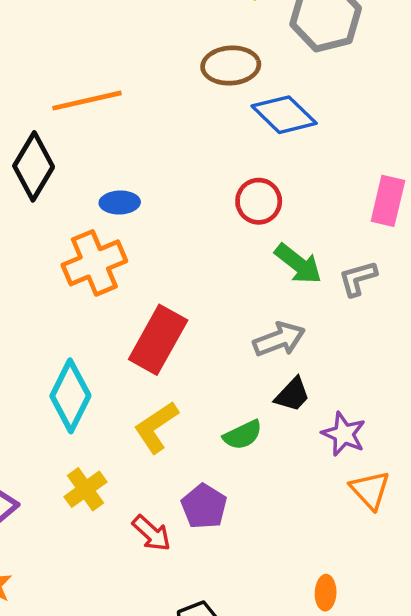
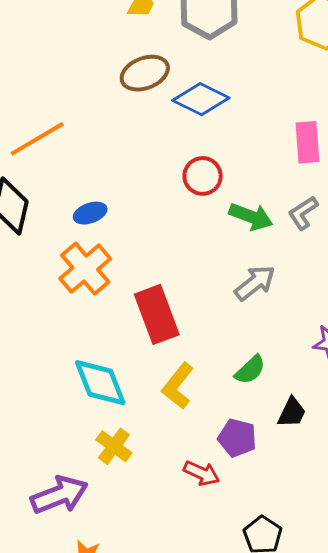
red rectangle: (158, 340) -> (157, 314), turned -32
black trapezoid: (292, 395) -> (292, 412), moved
cyan diamond: (70, 396) -> (100, 383), turned -30
yellow cross: (85, 489) -> (114, 446), moved

